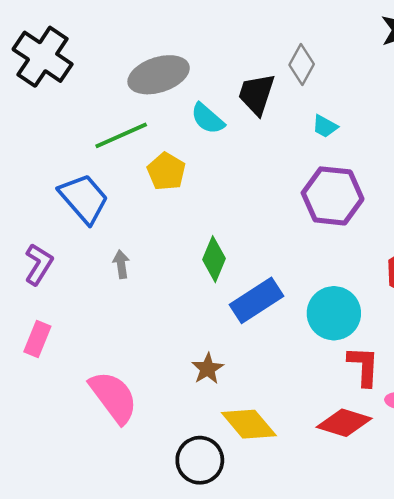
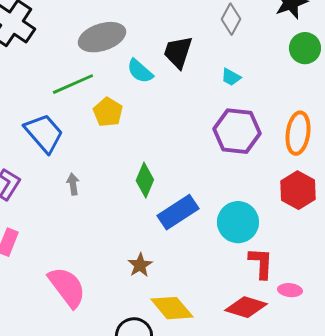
gray diamond: (302, 64) -> (231, 19), moved

